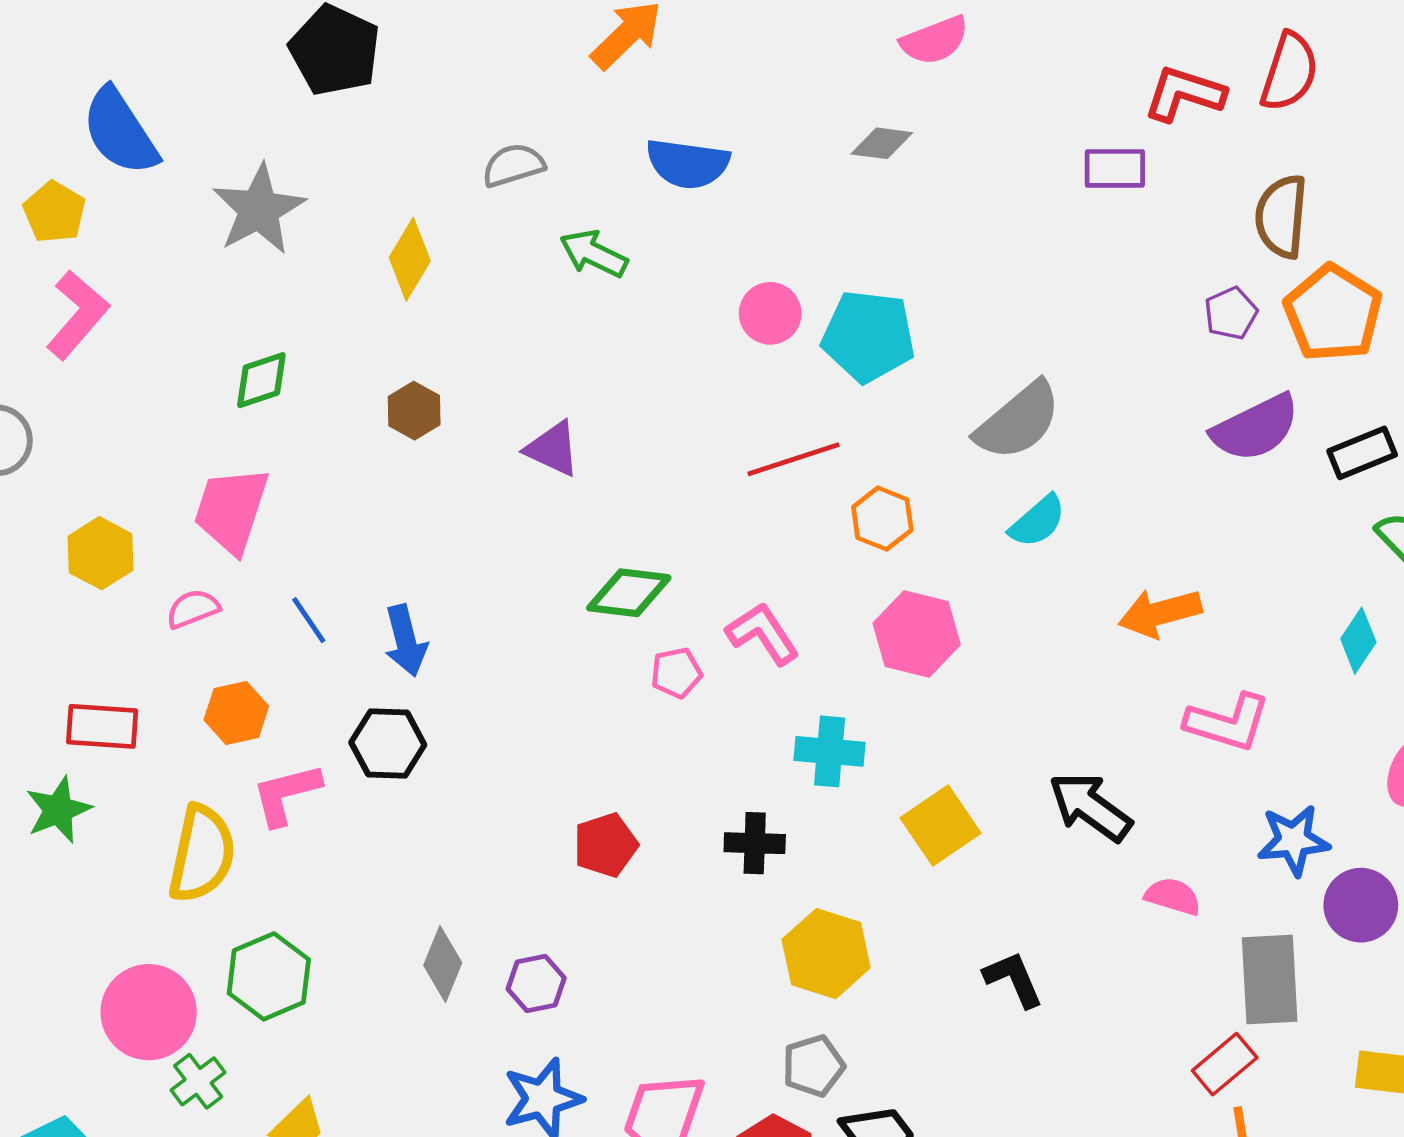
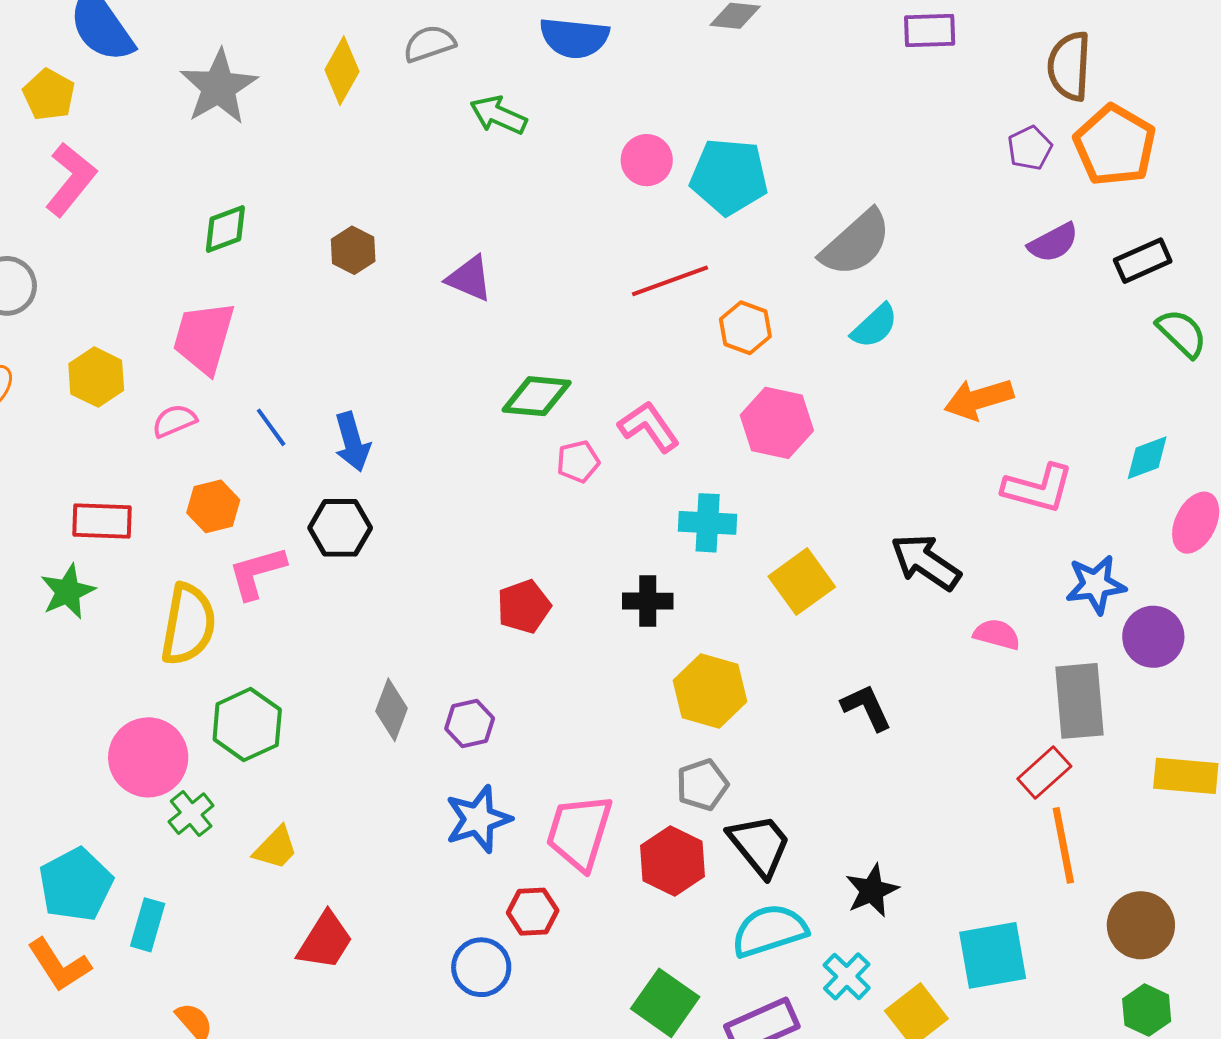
yellow diamond: (410, 259) -> (342, 71), moved
purple semicircle: (1255, 428) -> (1053, 243), size x0.7
cyan diamond: (1358, 641) -> (1147, 458), moved, turned 38

